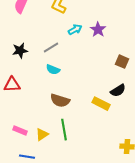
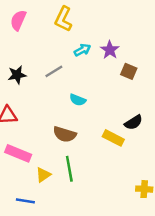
brown square: (122, 62) -> (129, 71), moved
cyan semicircle: (53, 70) -> (78, 100), moved
pink rectangle: (20, 131) -> (18, 153), moved, size x1.5

